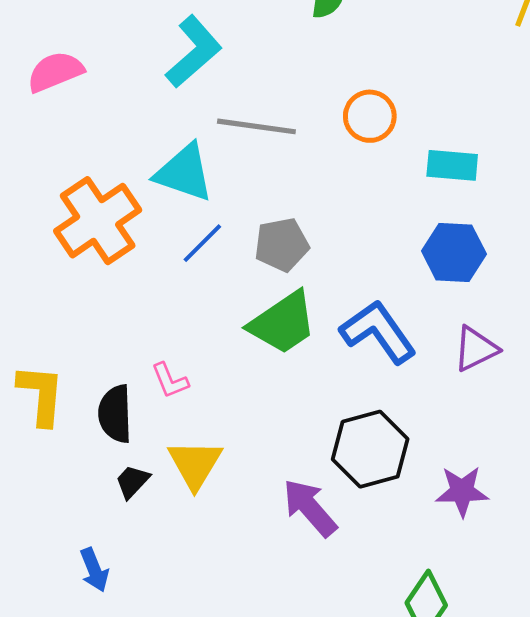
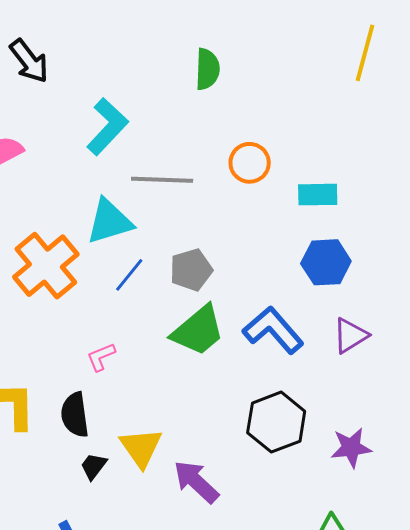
cyan triangle: (184, 173) -> (109, 221), turned -30
pink L-shape: (170, 380) -> (101, 357), moved, turned 96
purple arrow: (310, 508) -> (196, 482), moved

